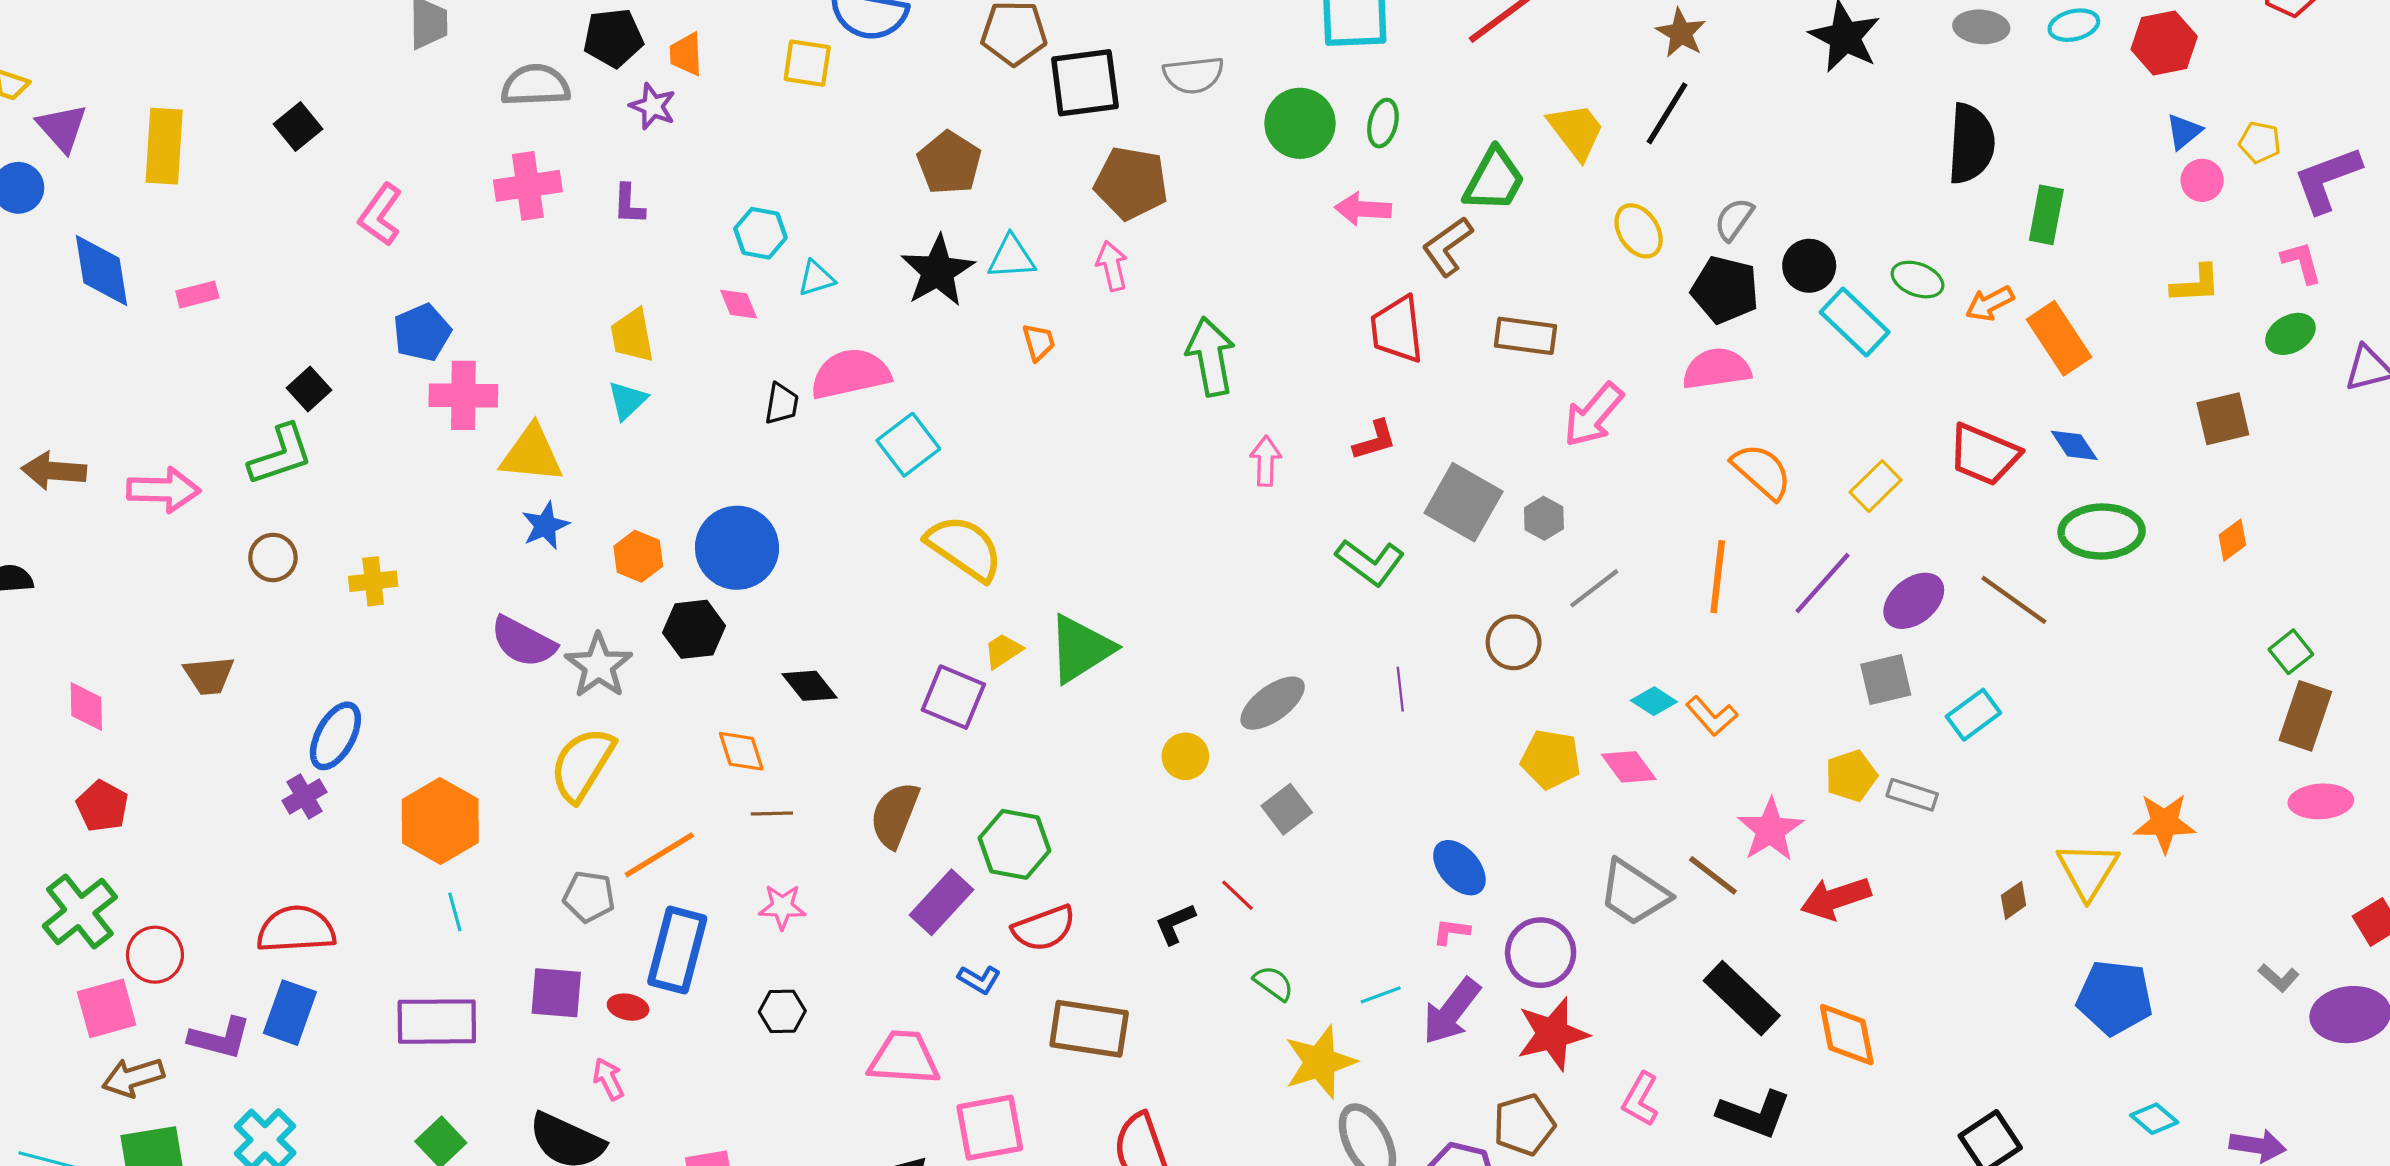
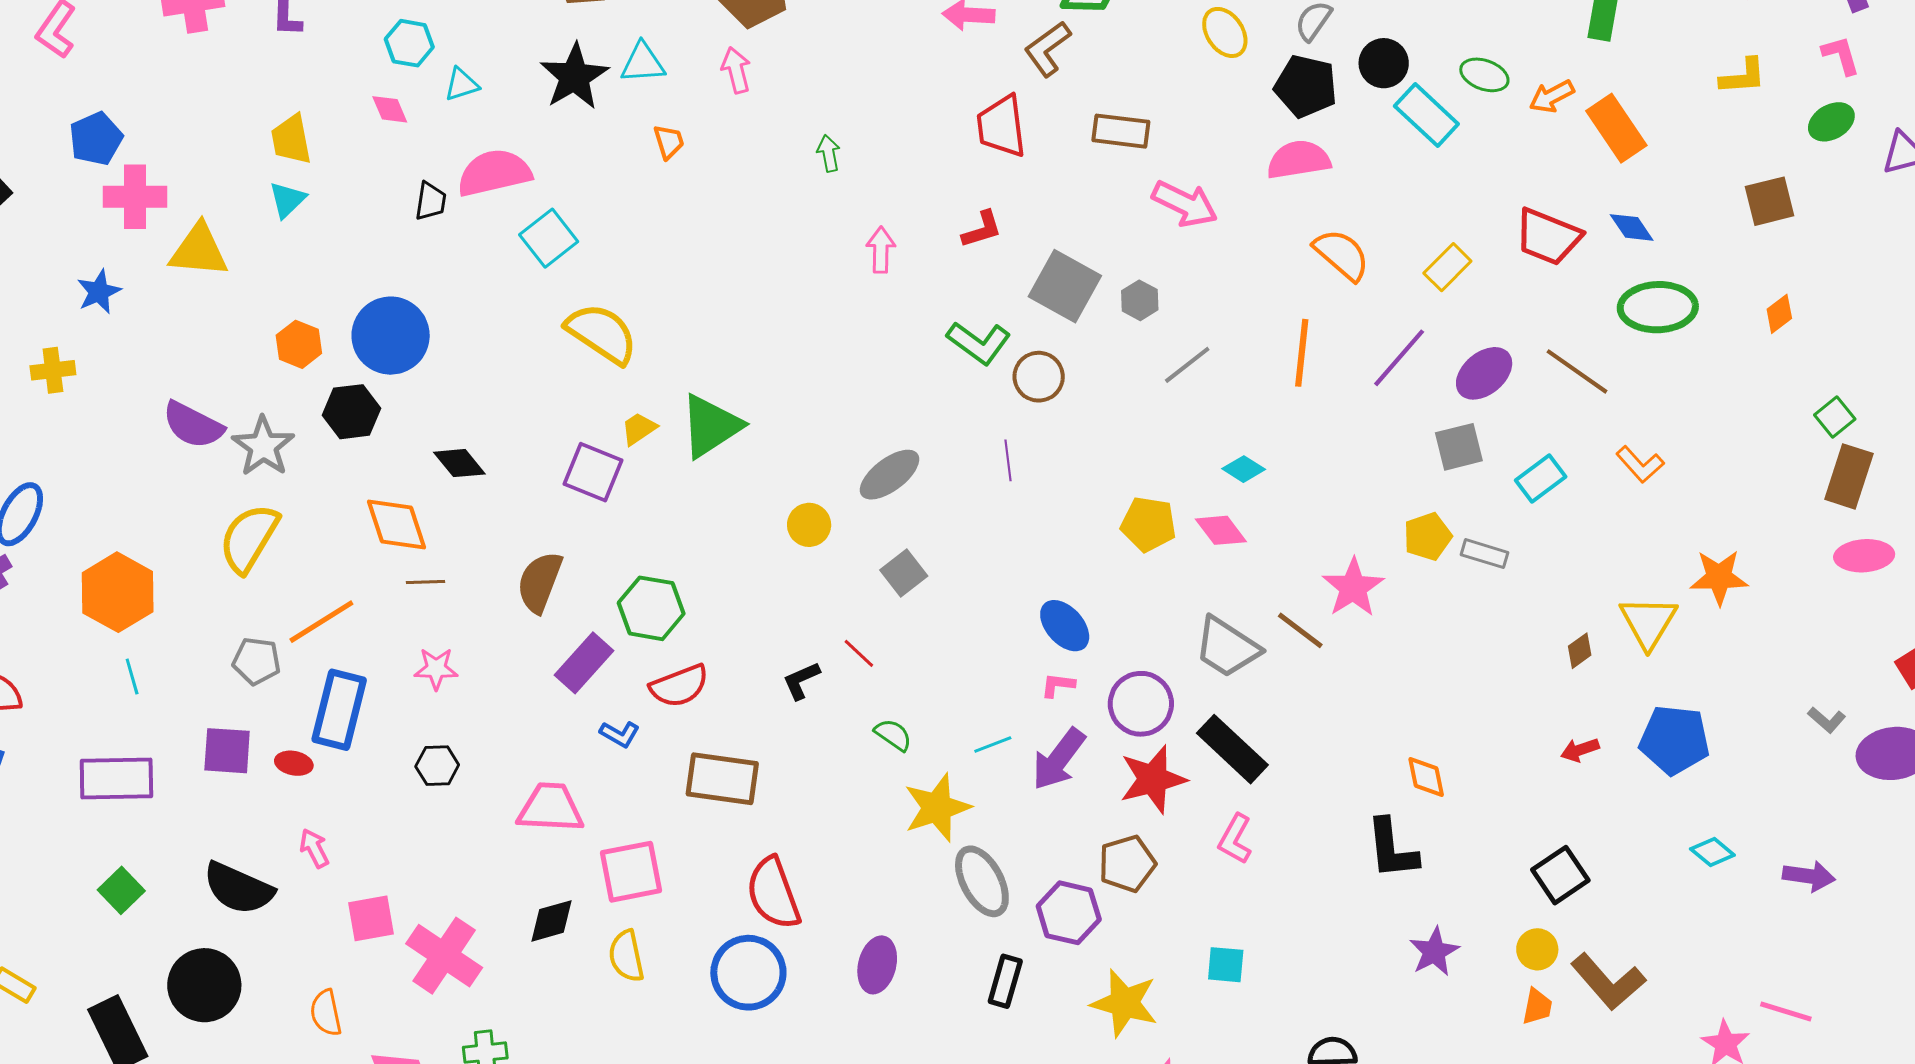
green arrow: (1211, 357) -> (829, 153), size x0.5
pink arrow: (1593, 415) -> (1185, 204), turned -104
blue star: (545, 526) -> (99, 292), moved
brown circle: (1514, 642) -> (1039, 377), moved
orange L-shape: (1712, 716) -> (1640, 464), moved
orange diamond: (741, 751) -> (396, 524), size x1.4
red arrow: (1836, 898) -> (1580, 750), moved, size x0.6
black rectangle: (1742, 998) -> (1232, 749), moved
orange diamond: (1847, 1035) -> (1426, 777), size x0.7
pink arrow: (608, 1079) -> (314, 848), moved
black L-shape: (1754, 1114) -> (1392, 849), moved, turned 64

